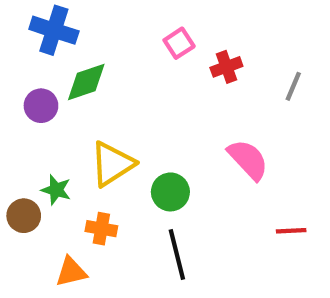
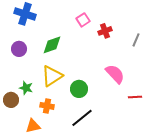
green diamond: (86, 82) -> (52, 45), moved
red line: (291, 231) -> (135, 97), moved
black line: (177, 255) -> (82, 118), turned 65

